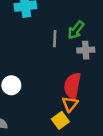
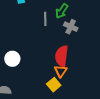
gray cross: (86, 50) -> (71, 27), turned 32

